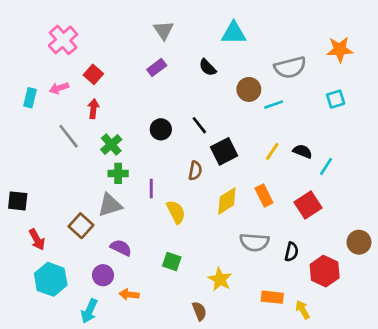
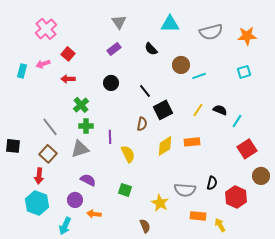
gray semicircle: (290, 67) -> (211, 32), moved
red arrow: (93, 109) -> (68, 79), turned -96
black circle: (161, 129) -> (111, 83), moved
gray line: (69, 136) -> (50, 127), moved
orange rectangle: (264, 195) -> (192, 142), turned -70
red square: (308, 205) -> (247, 149), moved
brown square: (81, 226) -> (48, 154), moved
red arrow: (37, 239) -> (39, 176), moved, turned 35
gray semicircle: (254, 242) -> (185, 190), moved

